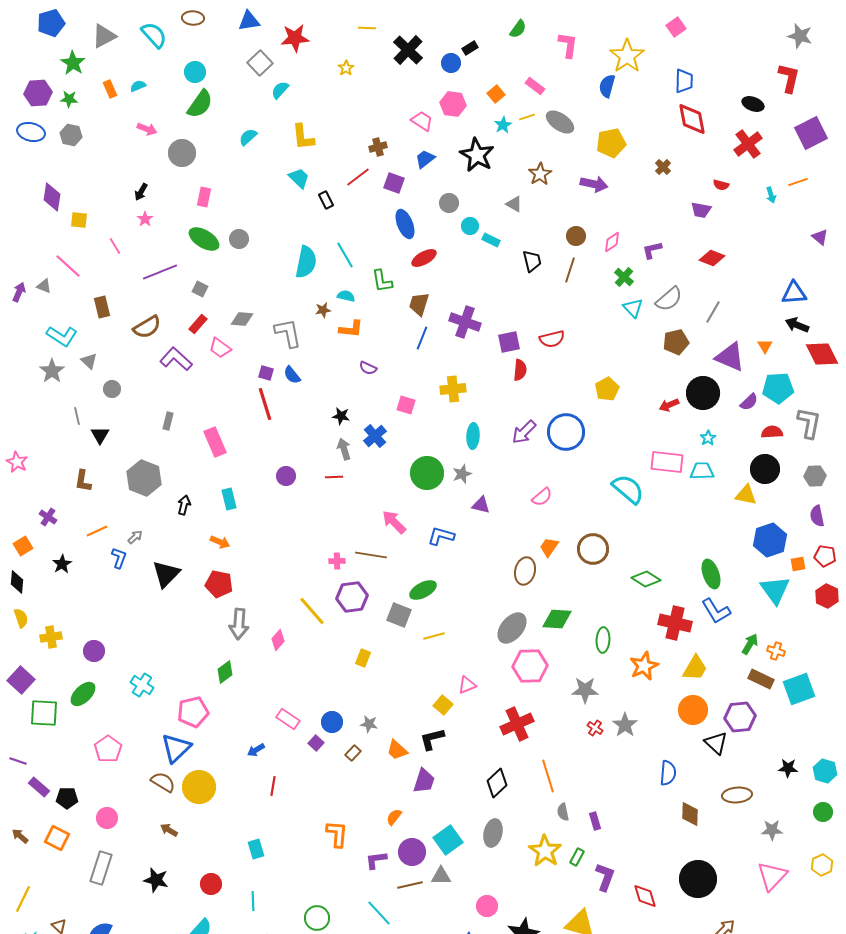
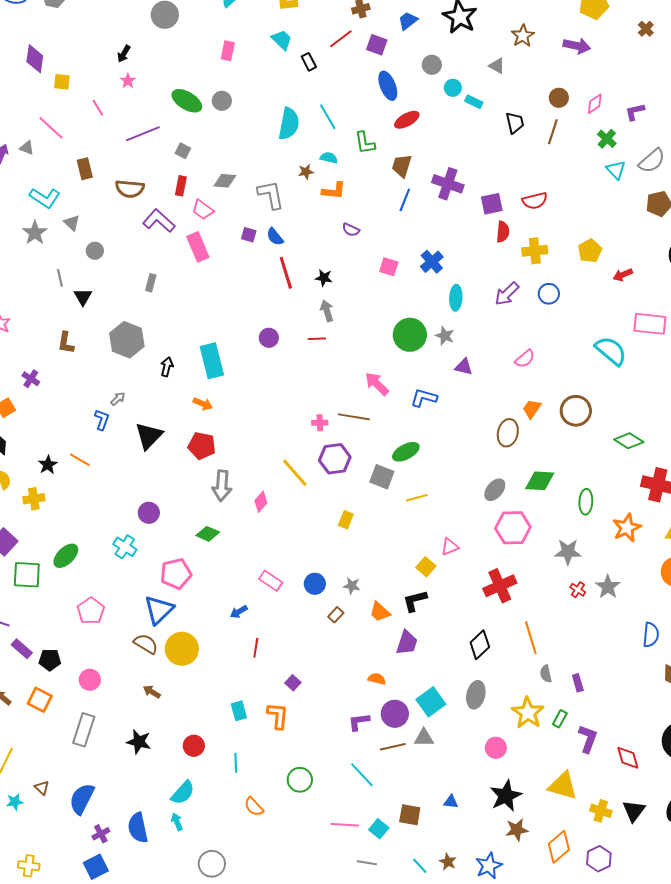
pink rectangle: (204, 197) -> (228, 51), moved
red rectangle: (198, 324) -> (181, 186), turned -30
brown semicircle: (147, 327) -> (130, 189), turned 36
yellow cross: (453, 389) -> (535, 251), moved
red line: (265, 404) -> (286, 273), moved
red arrow: (669, 405) -> (623, 275), moved
blue circle: (566, 432) -> (549, 294), size x0.6
blue cross: (375, 436) -> (432, 262), moved
pink rectangle: (215, 442) -> (198, 247), moved
gray star: (462, 474) -> (445, 336), turned -30
cyan rectangle: (229, 499) -> (212, 361), size x1.6
orange line: (97, 531) -> (80, 460), moved, turned 55
black star: (62, 564) -> (48, 465), moved
gray ellipse: (512, 628) -> (495, 490), size x0.7
purple circle: (94, 651) -> (149, 513), moved
green diamond: (225, 672) -> (208, 534), turned 60
purple square: (316, 743) -> (293, 683), moved
orange semicircle: (394, 817) -> (377, 679), turned 66
orange L-shape: (337, 834) -> (278, 716), moved
pink circle: (487, 906) -> (496, 748), moved

